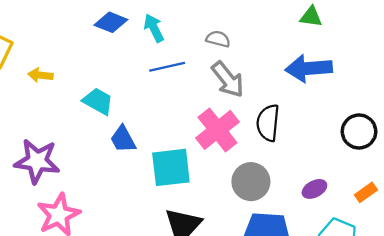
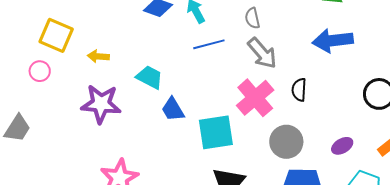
gray semicircle: (218, 39) -> (252, 18), turned -115
black semicircle: (268, 123) -> (299, 90), size x0.7
purple star: (37, 161) -> (101, 104), moved

